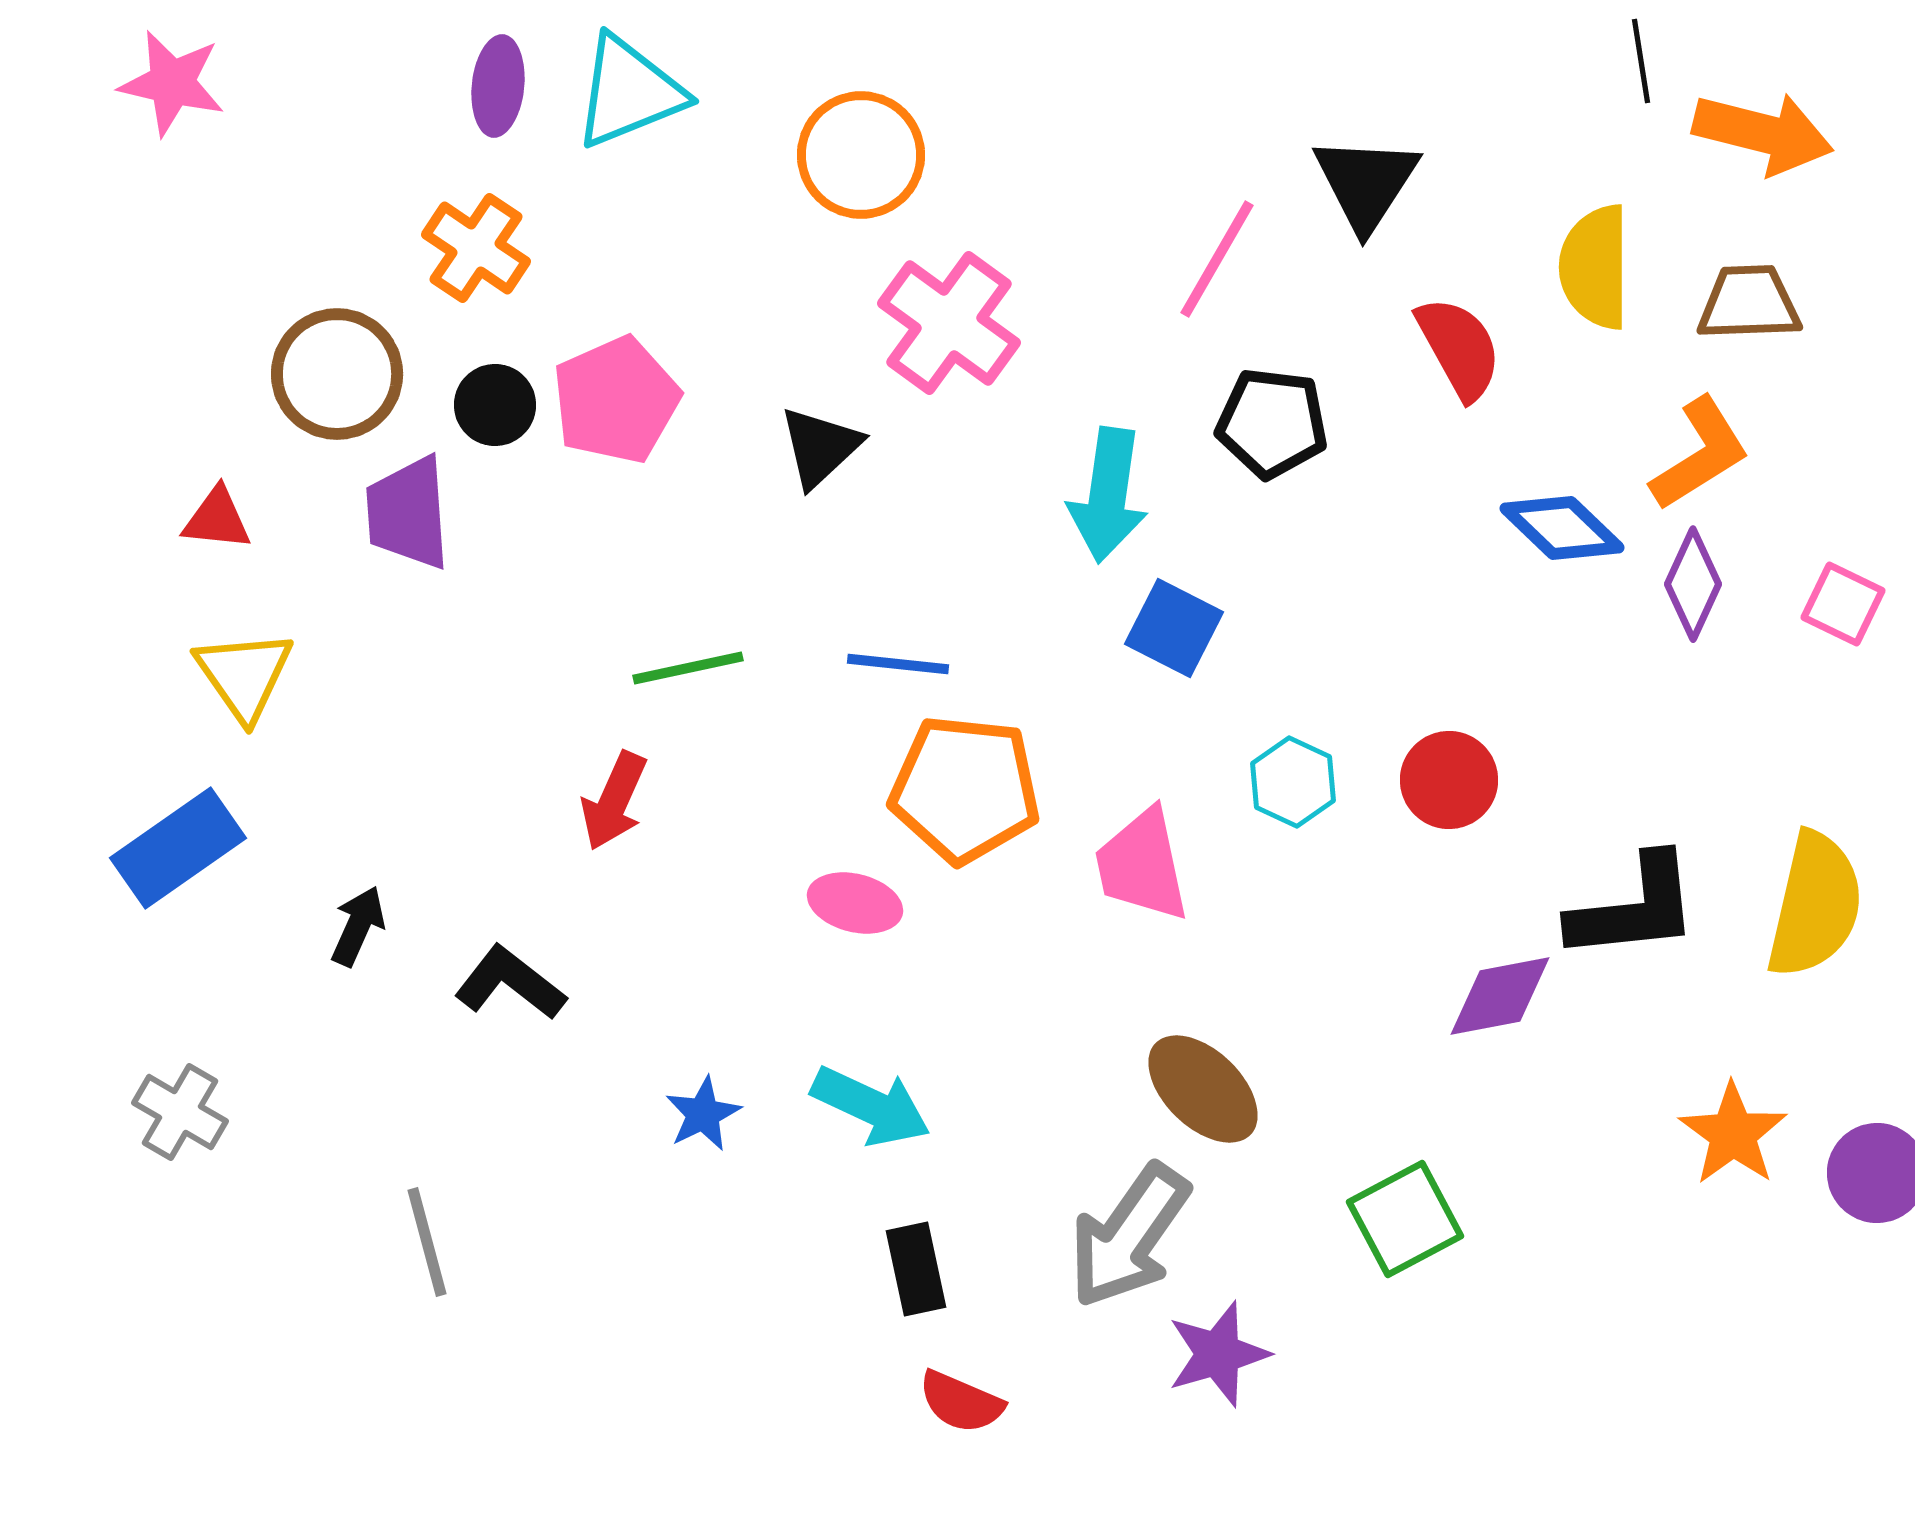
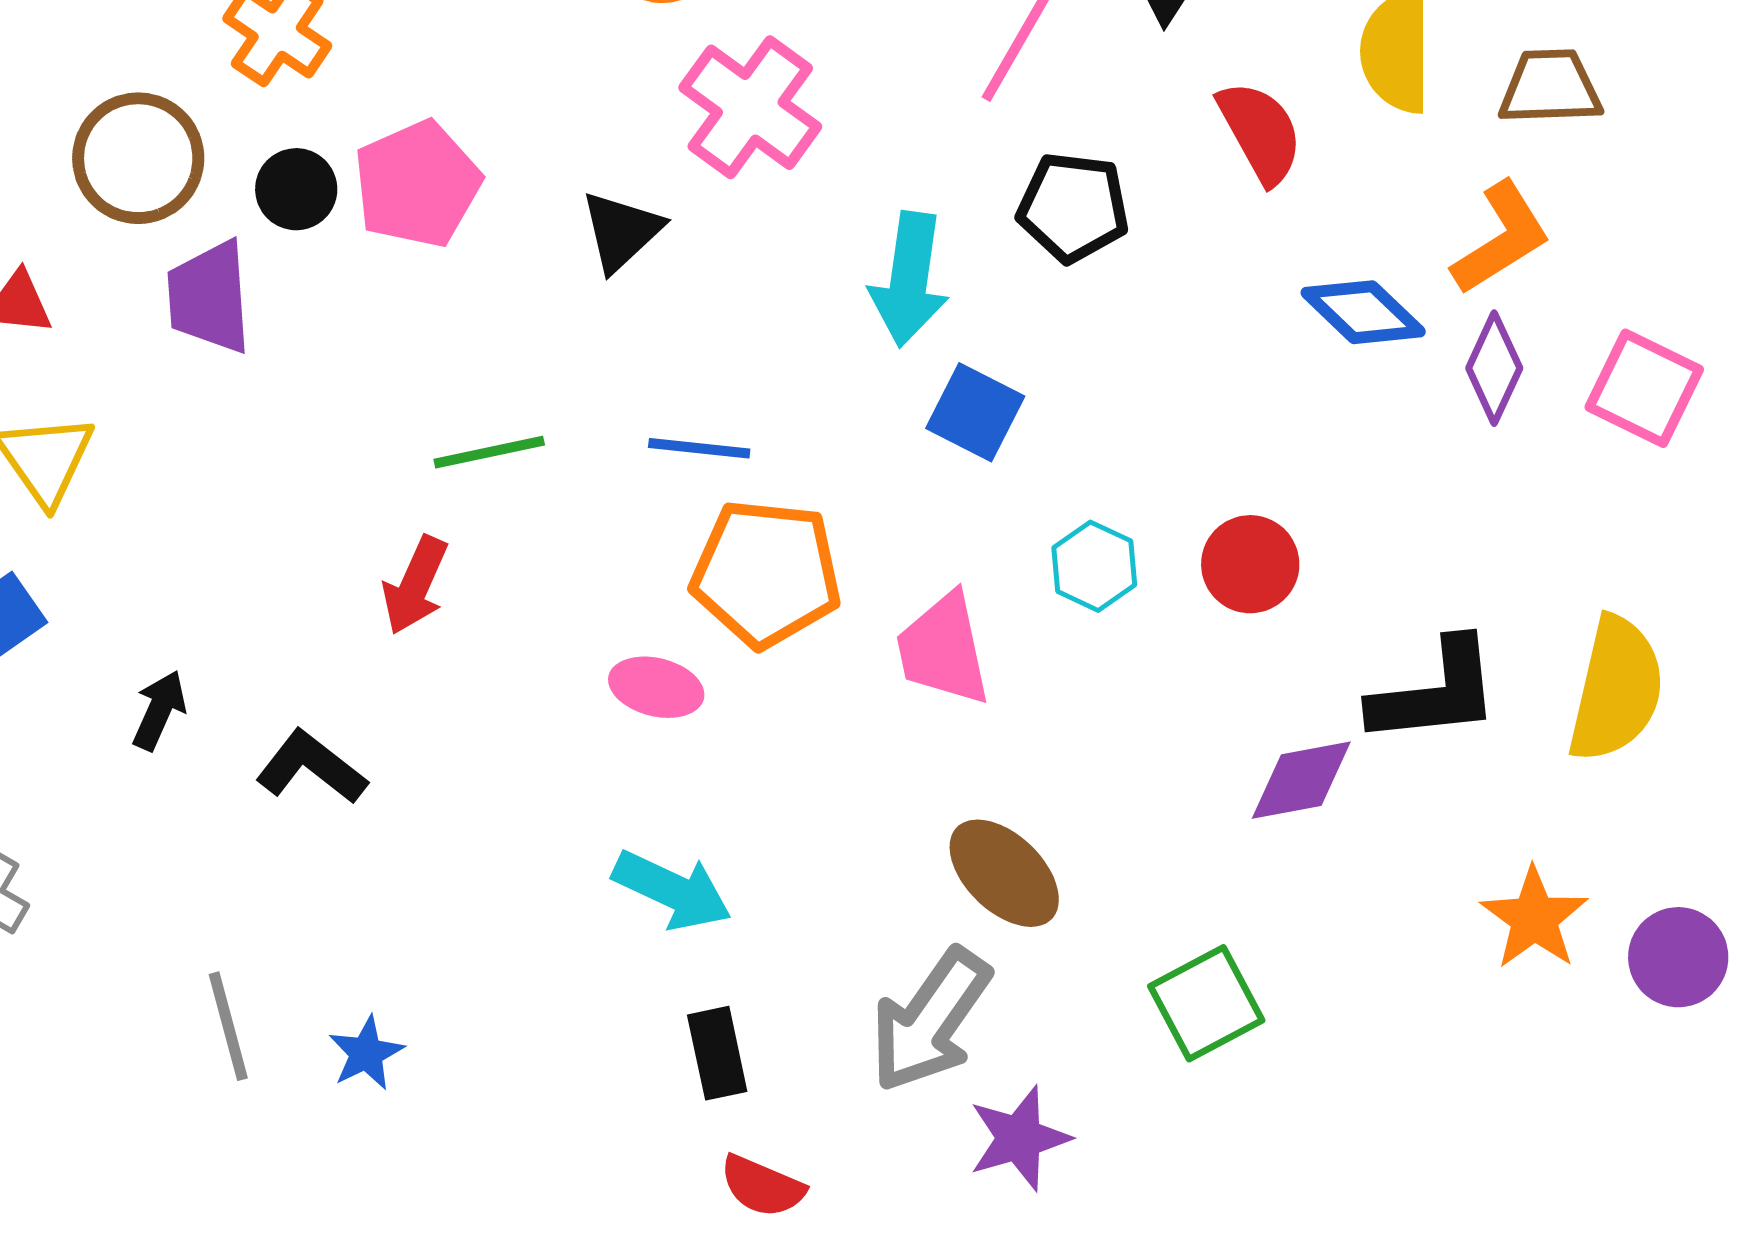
pink square: (1843, 604) -> (1644, 388), size x1.4
blue star: (703, 1114) -> (366, 1053), moved

